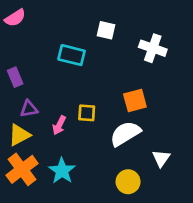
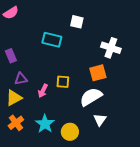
white cross: (153, 48) -> (111, 48), moved
white triangle: (161, 158) -> (100, 120), moved
orange cross: (22, 169) -> (16, 123), size x0.7
yellow circle: (128, 182) -> (70, 132), moved

